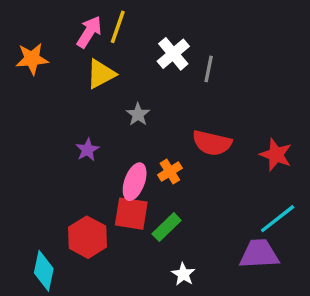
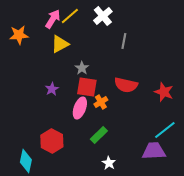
yellow line: (118, 27) -> (70, 16), turned 30
white cross: (173, 54) -> (103, 16), moved
red square: (131, 214) -> (87, 87), moved

